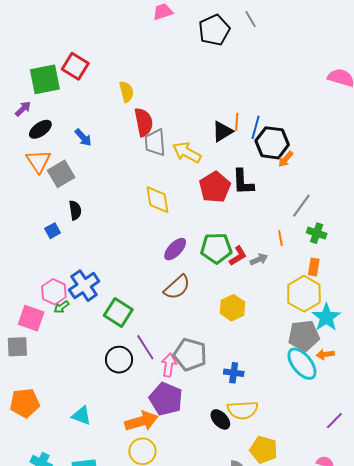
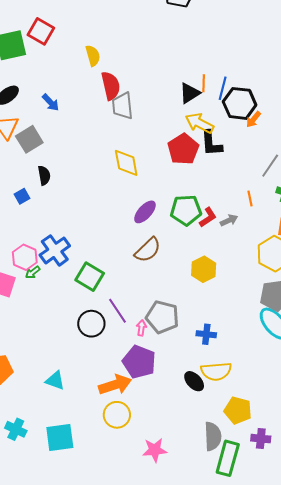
yellow arrow: (187, 152) -> (199, 123), moved
pink arrow: (169, 365) -> (141, 328), size x0.7

